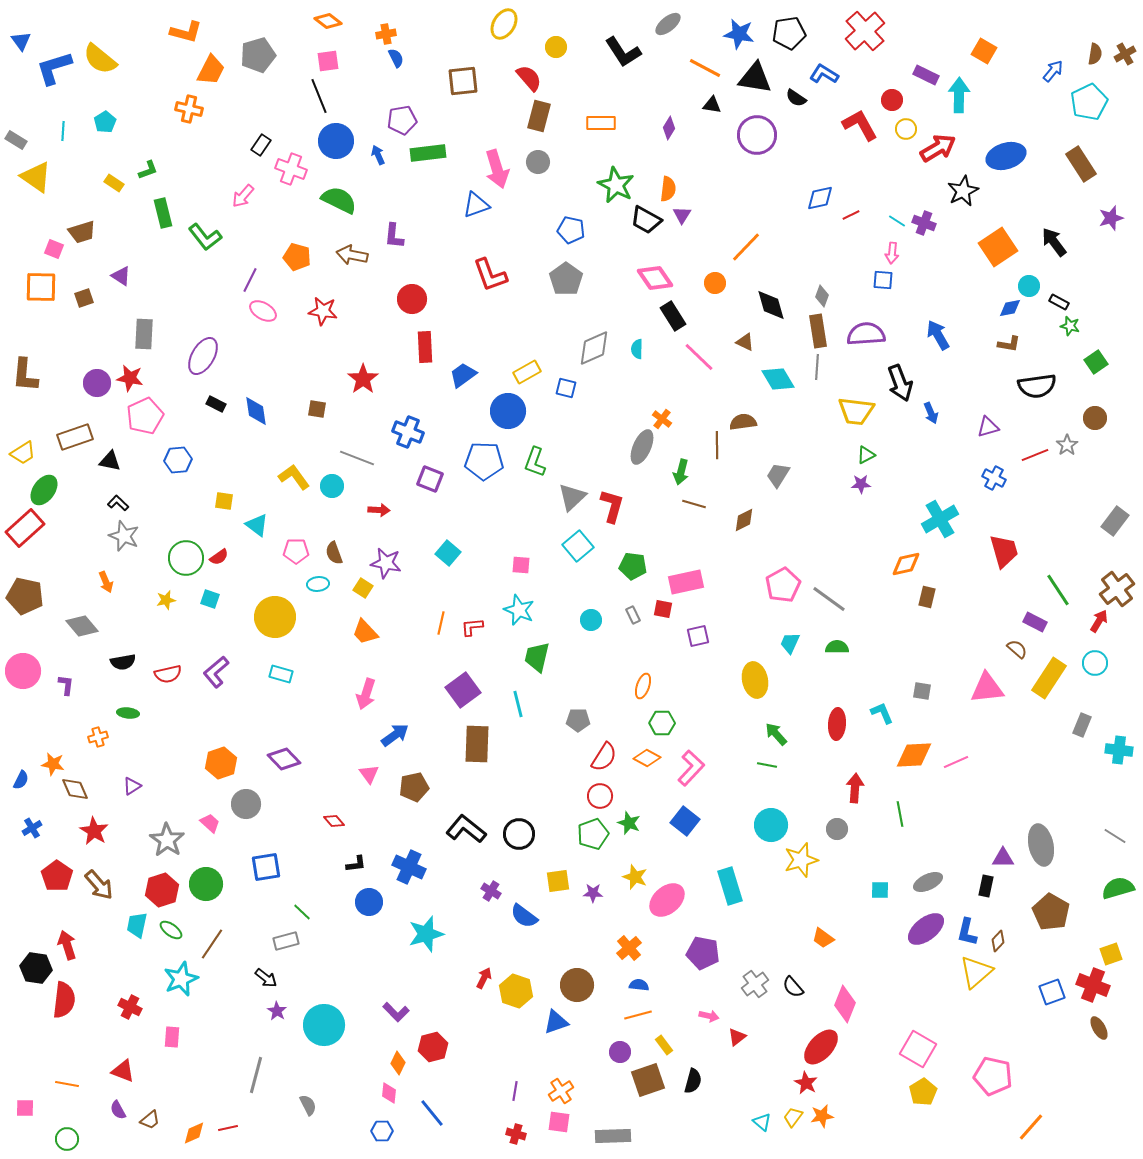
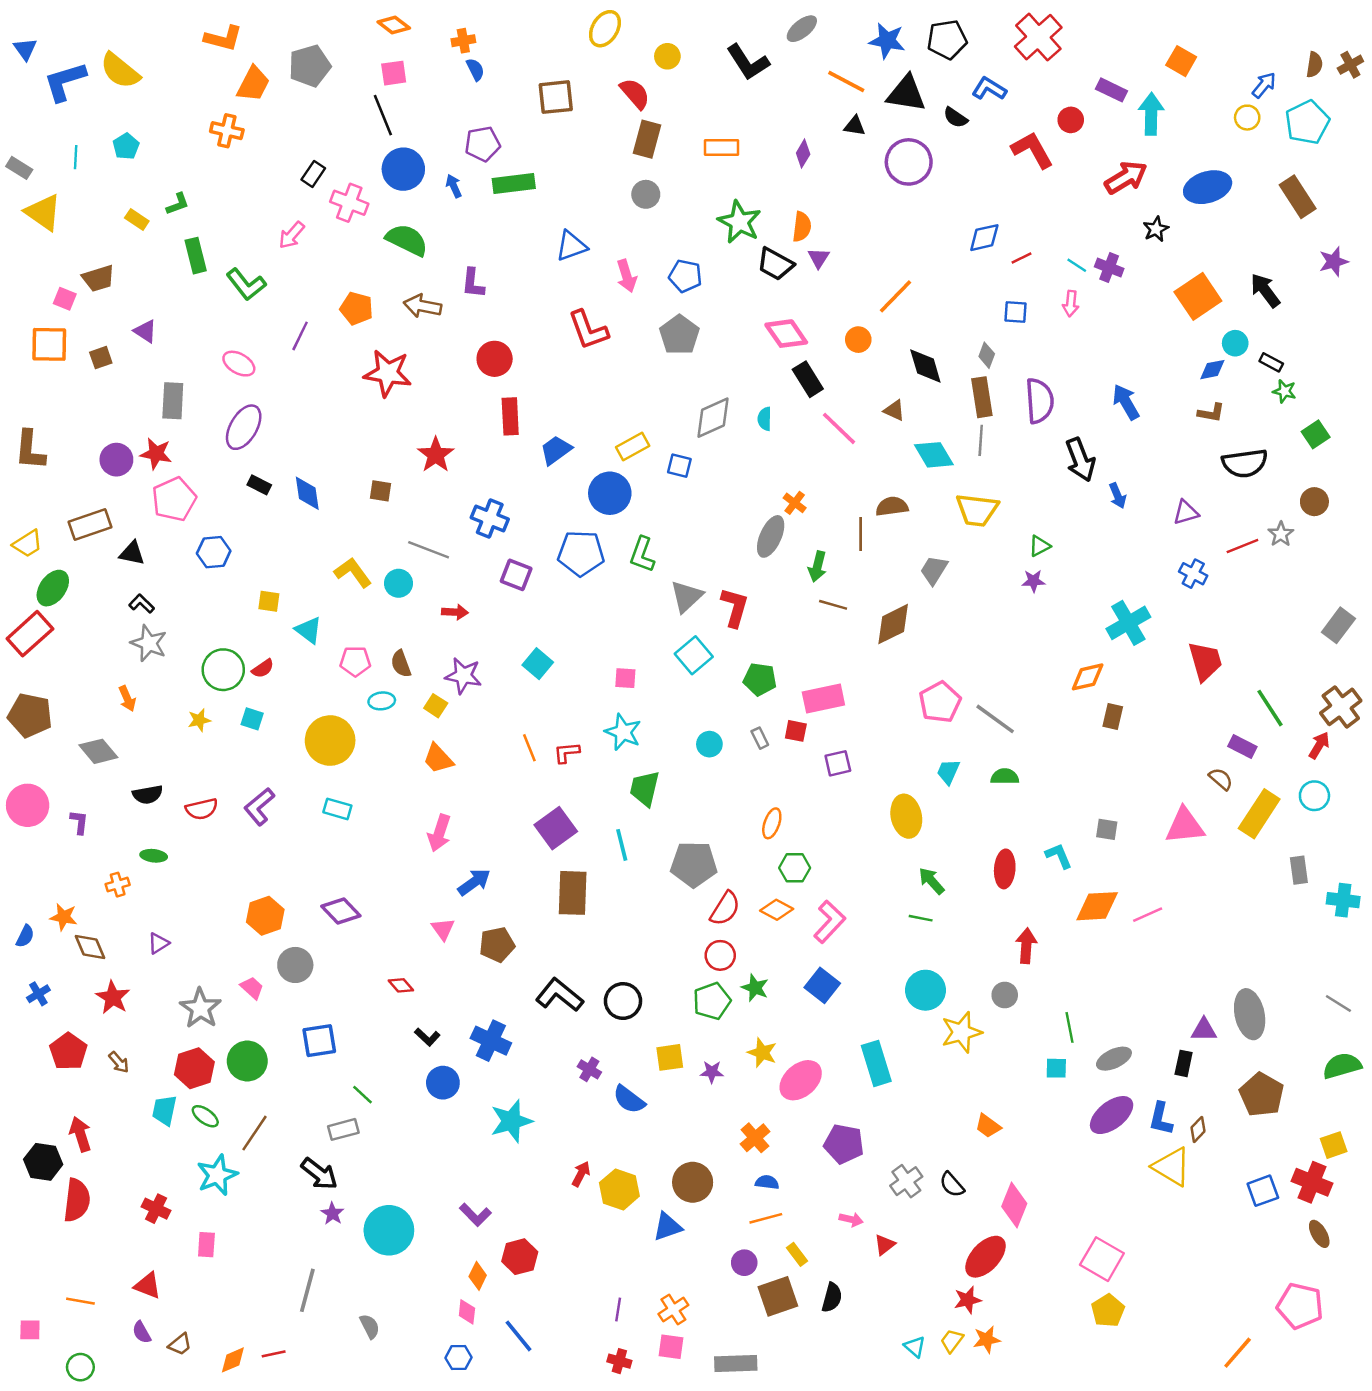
yellow circle: (906, 129) -> (1247, 118), moved
pink arrow: (497, 169) -> (627, 276), moved, size x0.7
black star: (963, 191) -> (1156, 229), size x0.7
blue square: (883, 280) -> (1016, 312), moved
pink ellipse: (263, 311) -> (239, 364), moved
red star: (323, 311) -> (388, 373), size x1.4
purple semicircle: (866, 334) -> (1040, 401), turned 90
yellow trapezoid: (856, 411) -> (977, 510), moved
brown diamond: (744, 520) -> (893, 624), size x1.5
orange line: (441, 623) -> (529, 748), turned -35
gray pentagon: (578, 720) -> (694, 864), size x1.6
gray rectangle: (1082, 725) -> (1299, 870), turned -30
green line: (900, 814) -> (1070, 1027), moved
black L-shape: (356, 864) -> (427, 1037), turned 50
brown arrow: (99, 885) -> (119, 1062), size x0.6
yellow triangle: (976, 972) -> (1172, 1167), turned -48
black arrow: (266, 978) -> (319, 1174), size x1.4
pink pentagon: (993, 1076) -> (1300, 1306), moved
red star: (806, 1083) -> (967, 1300), turned 30

